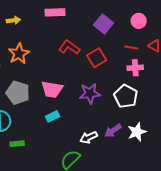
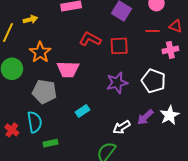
red square: (97, 58) -> (119, 46), turned 36
pink cross: (135, 68) -> (170, 50), moved
pink trapezoid: (52, 89) -> (68, 69), moved

